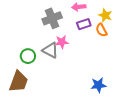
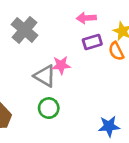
gray cross: (52, 18) -> (25, 30), moved, turned -30
green circle: (28, 56) -> (49, 108), moved

